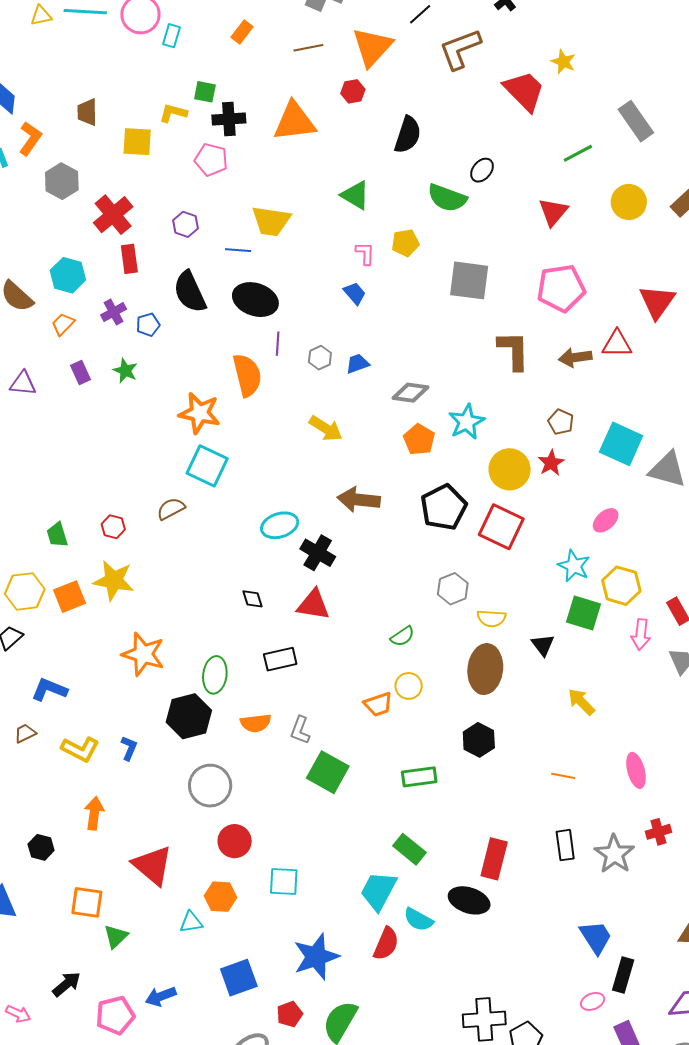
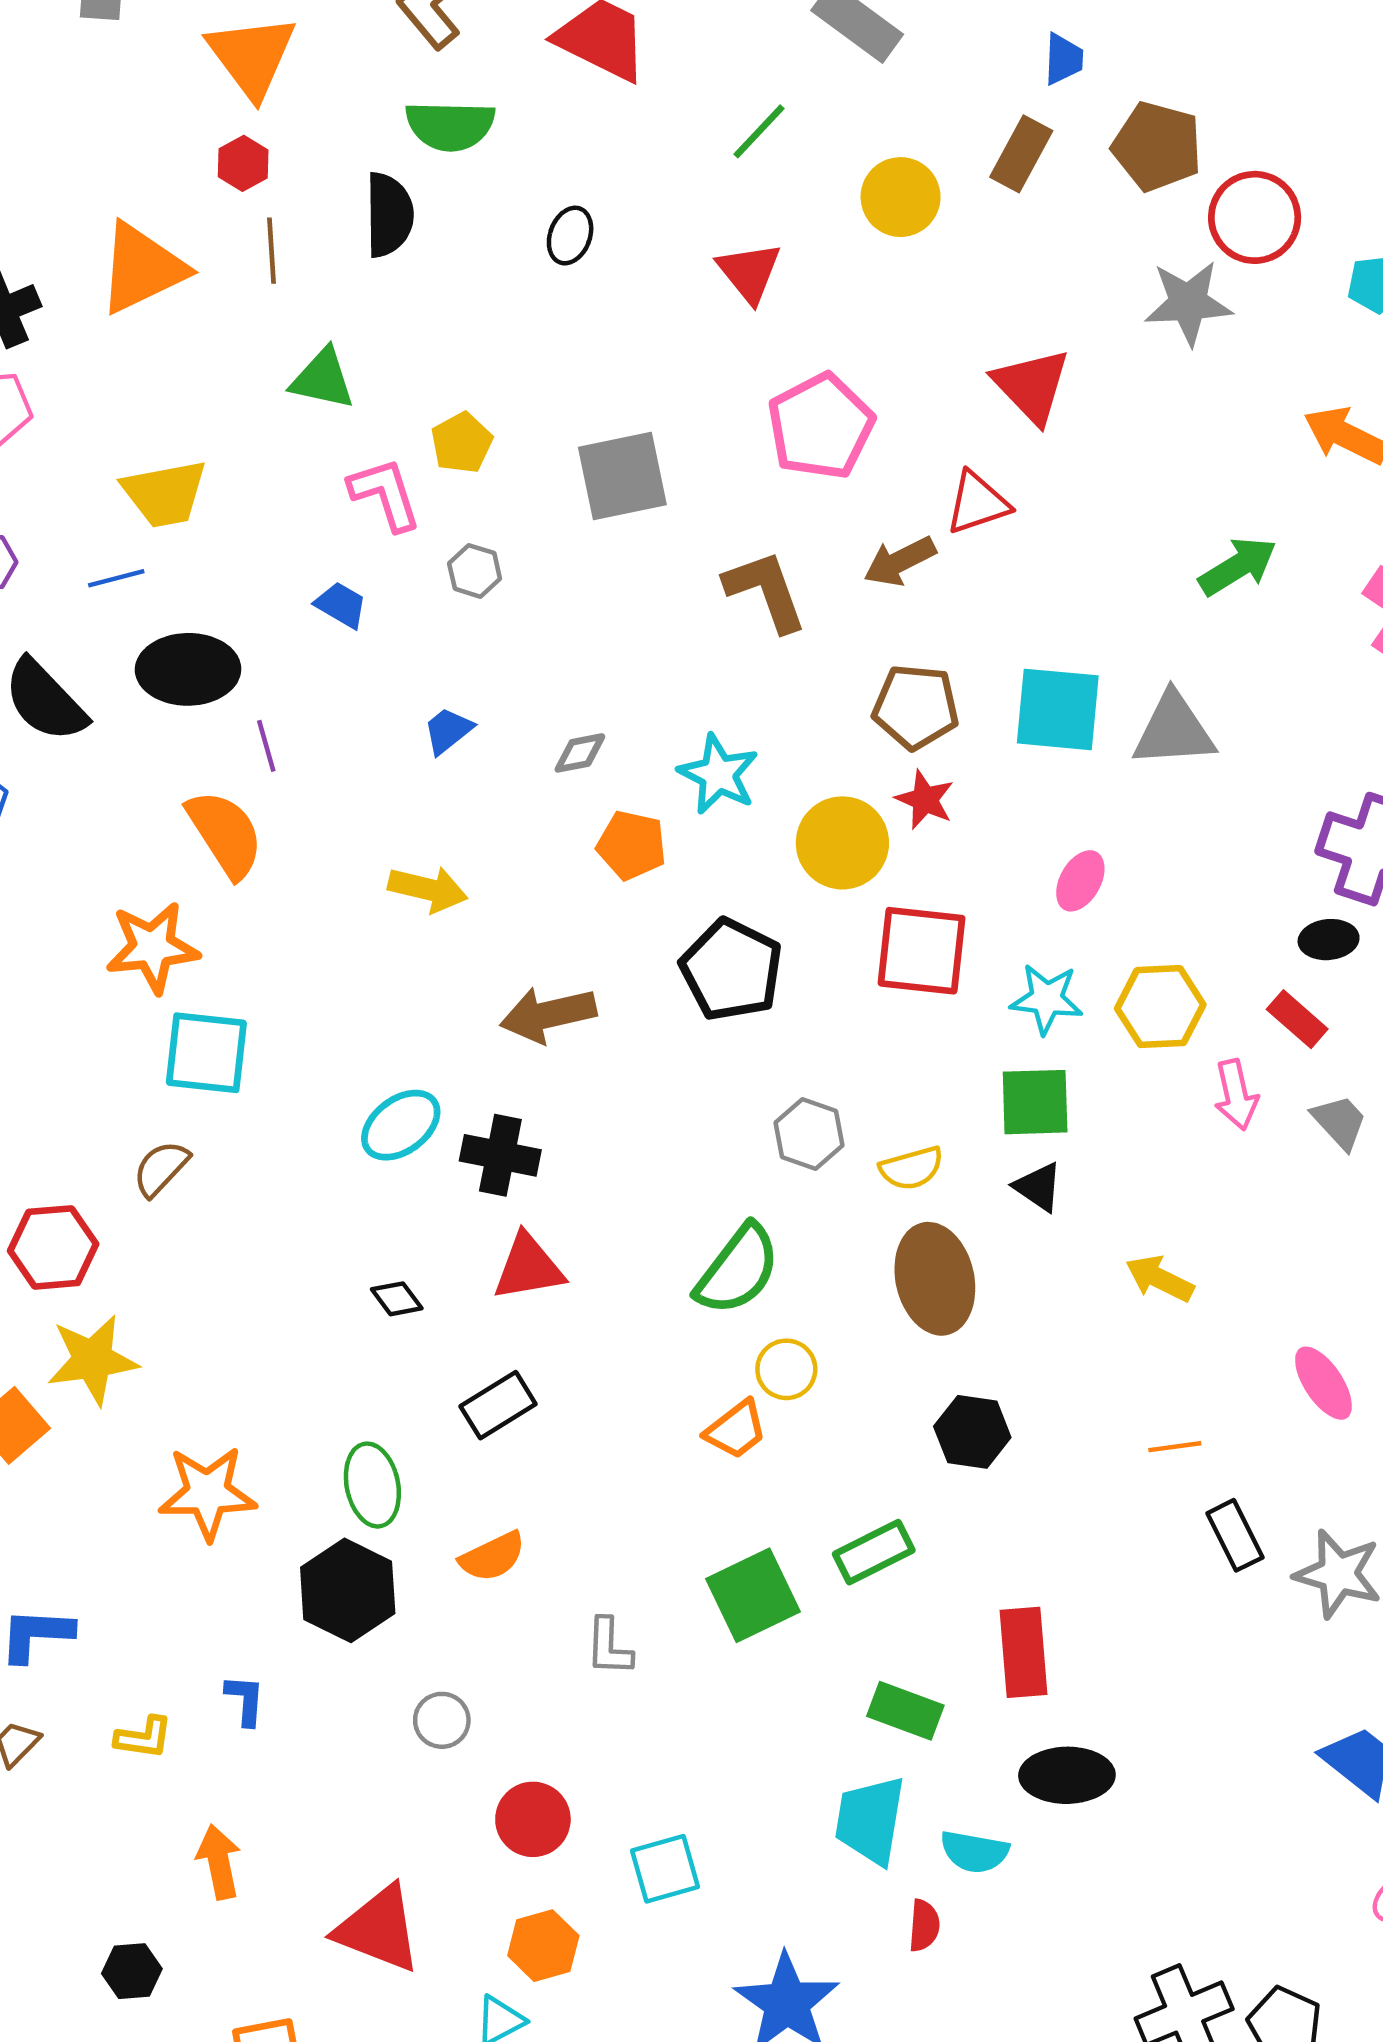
brown line: (308, 48) -> (272, 251), moved, turned -64
green semicircle: (447, 198) -> (450, 126), moved
pink L-shape: (365, 253) -> (385, 494), size x1.5
blue trapezoid: (355, 293) -> (341, 605), moved
gray hexagon: (320, 358) -> (475, 571), moved
gray diamond: (411, 393) -> (580, 753), size x0.7
brown pentagon: (561, 422) -> (916, 707), size x1.5
red hexagon: (113, 527) -> (53, 1247), size x1.6
red square: (501, 527) -> (922, 951), moved
green square: (583, 613) -> (1035, 1102), moved
green semicircle: (402, 636) -> (738, 1270), size x1.8
gray L-shape: (300, 730) -> (609, 1647), moved
yellow L-shape: (80, 749) -> (144, 1738), size x0.7
green square: (328, 772) -> (753, 1595), moved, turned -36
gray circle: (210, 786) -> (442, 1720), size x0.6
black rectangle: (565, 845) -> (1235, 1535), moved
red rectangle: (494, 859) -> (1023, 1652), moved
red semicircle: (386, 944) -> (924, 1926), size x0.7

